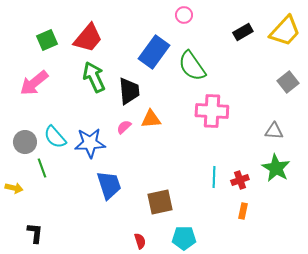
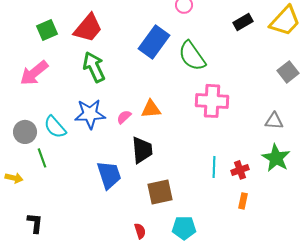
black trapezoid: (129, 91) -> (142, 150), moved
blue star: (90, 143) -> (90, 114), moved

